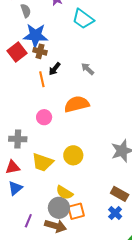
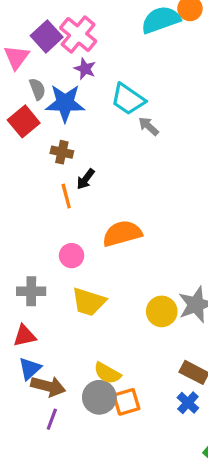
blue star: (35, 35) -> (65, 103), moved
red square: (17, 52) -> (24, 121), moved
gray arrow: (88, 69) -> (149, 126), moved
yellow circle: (73, 155) -> (162, 311), moved
yellow trapezoid: (42, 162) -> (89, 302), moved
brown arrow: (55, 226) -> (48, 386), moved

